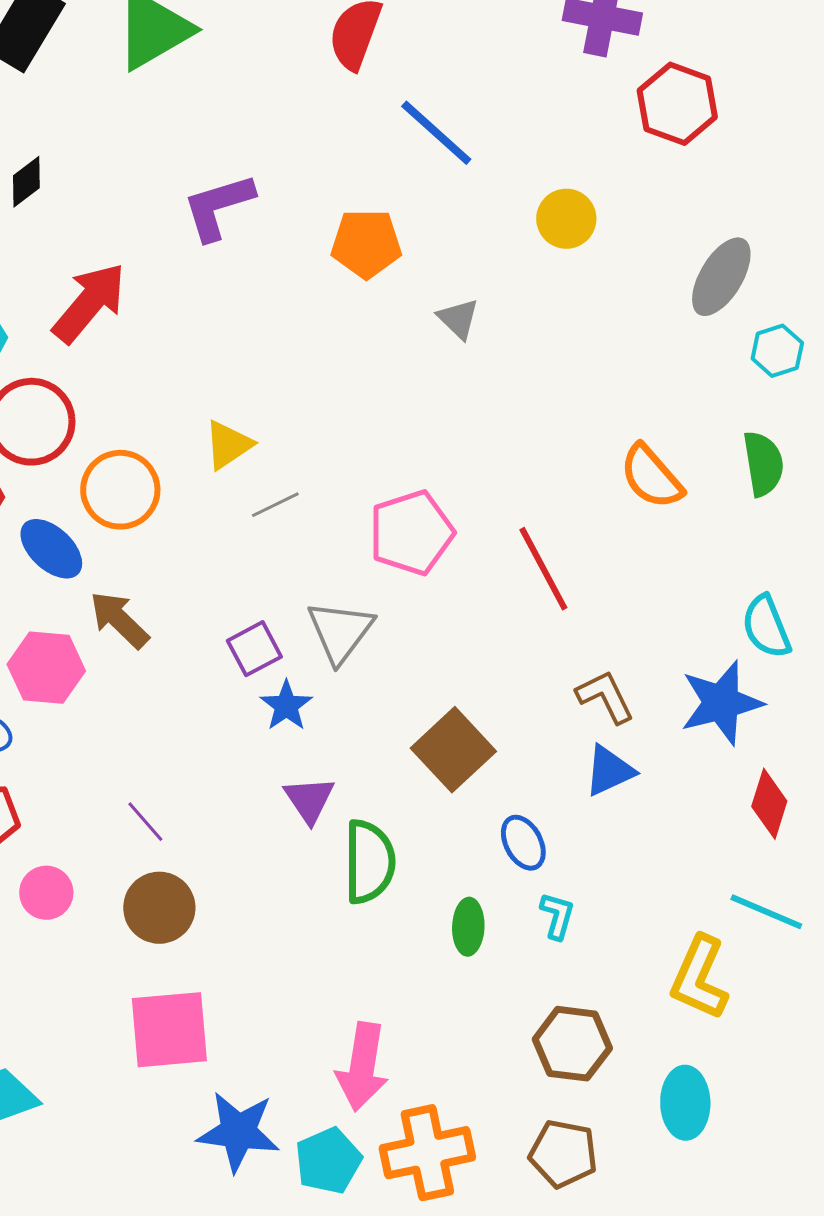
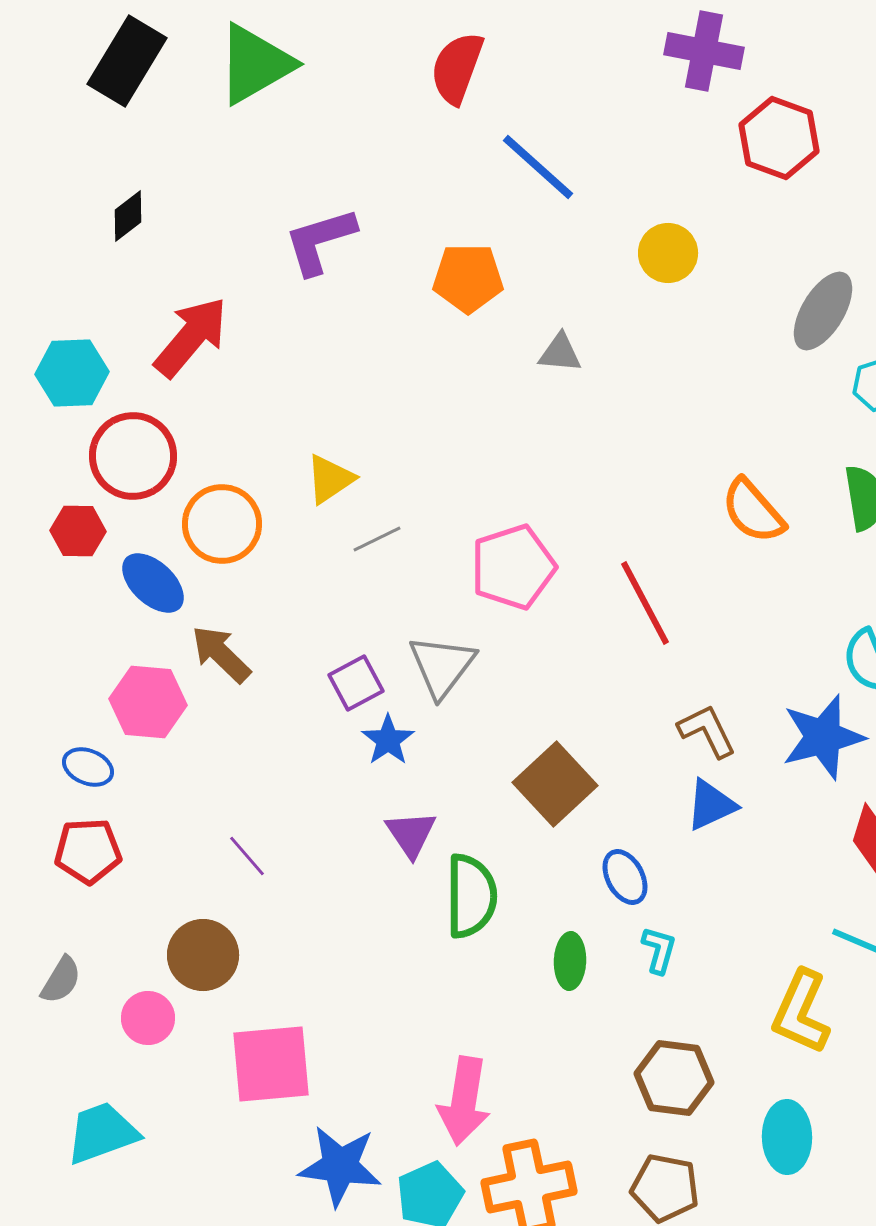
gray triangle: (458, 319) -> (560, 353), turned -39
pink circle: (46, 893) -> (148, 1018), moved
brown circle: (159, 908) -> (203, 955), moved

